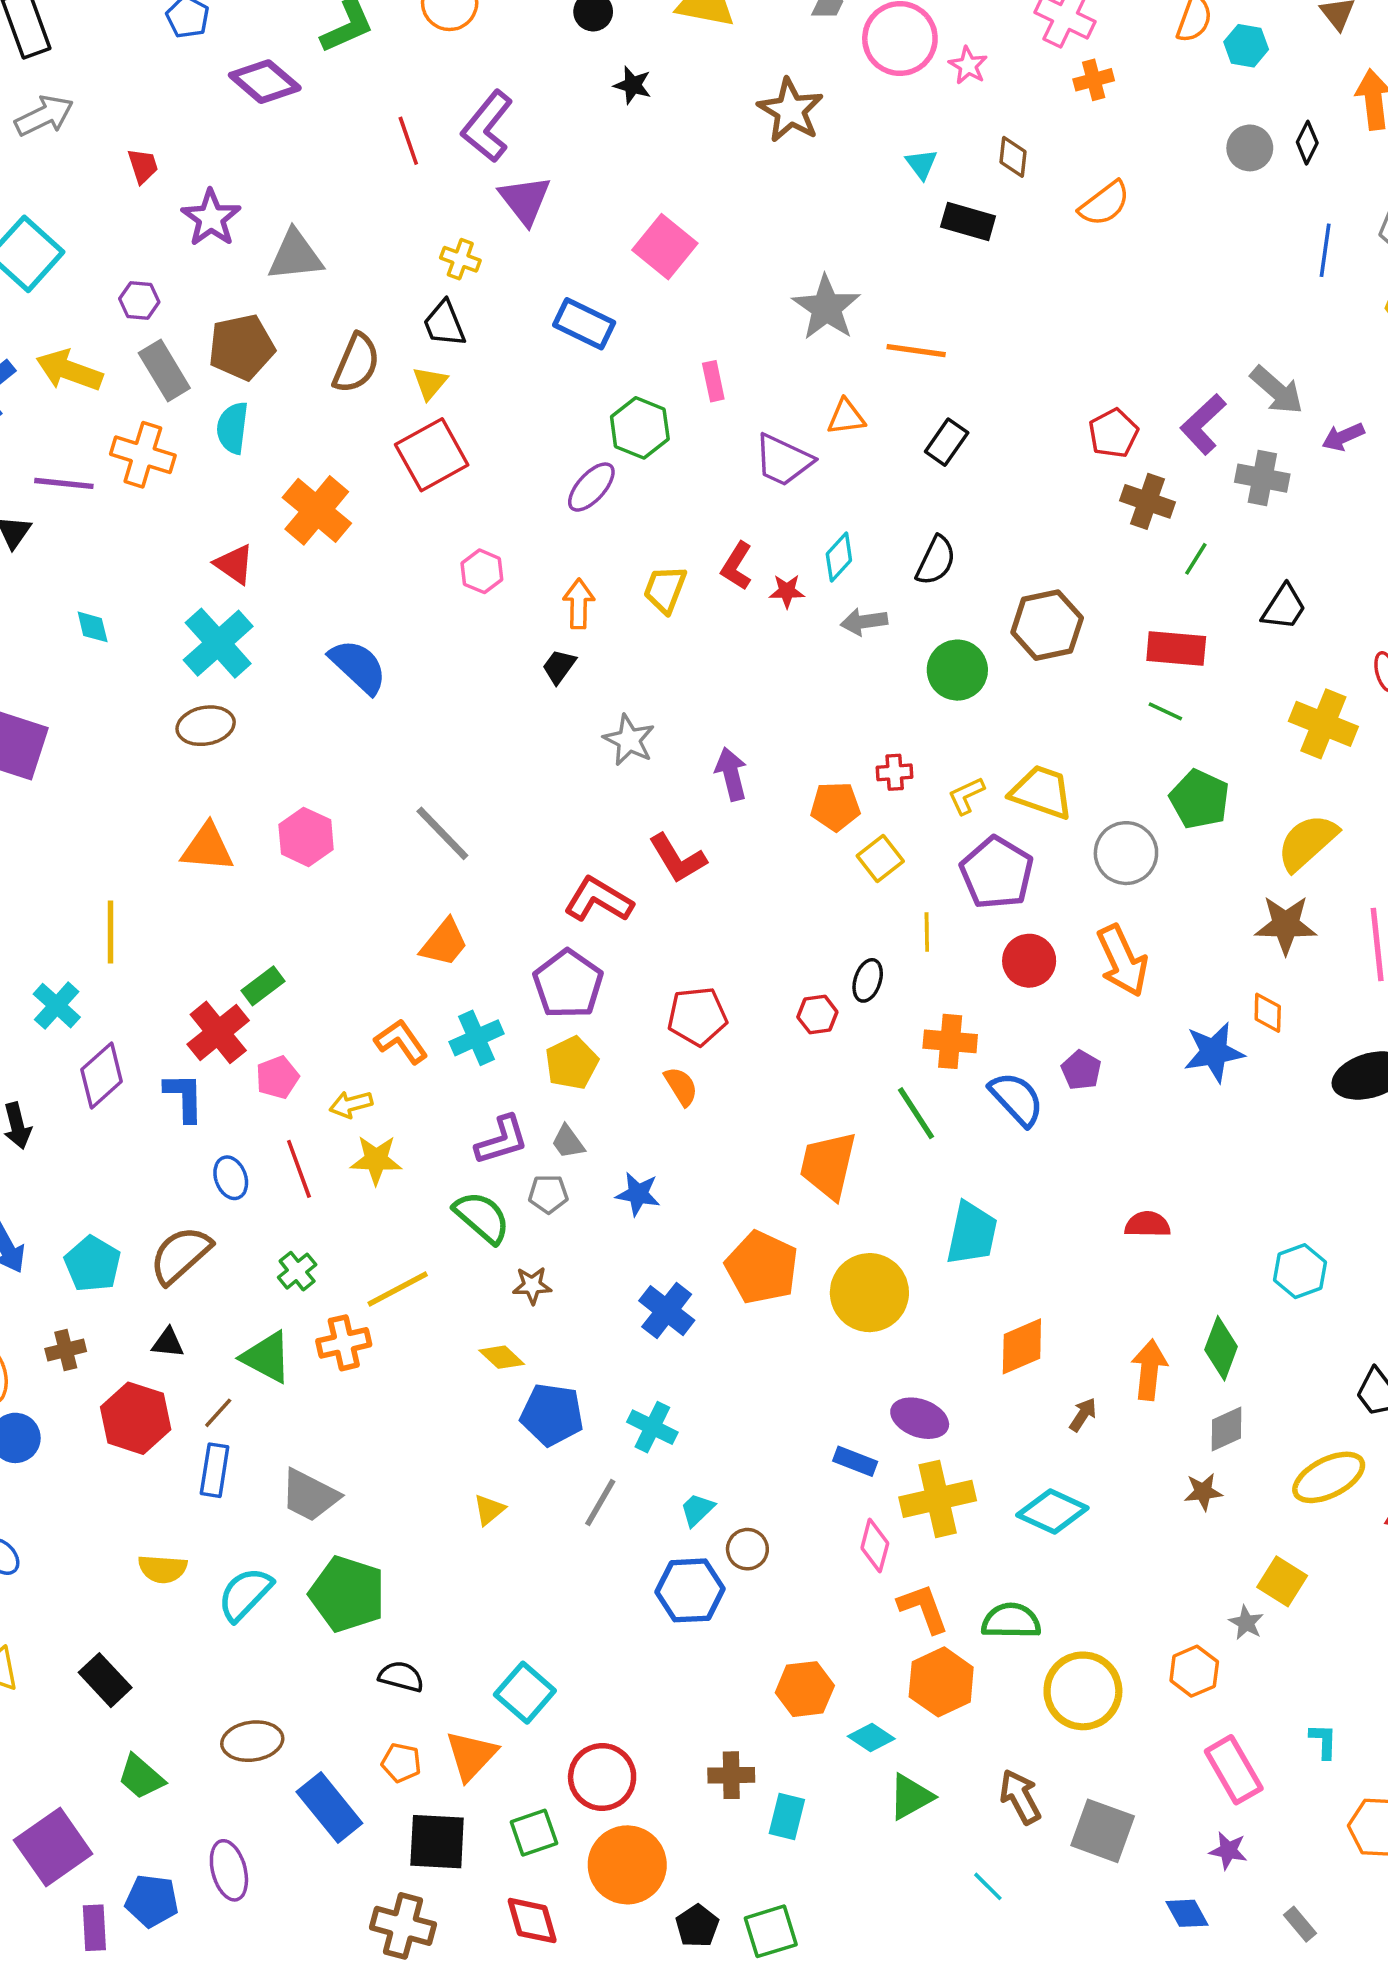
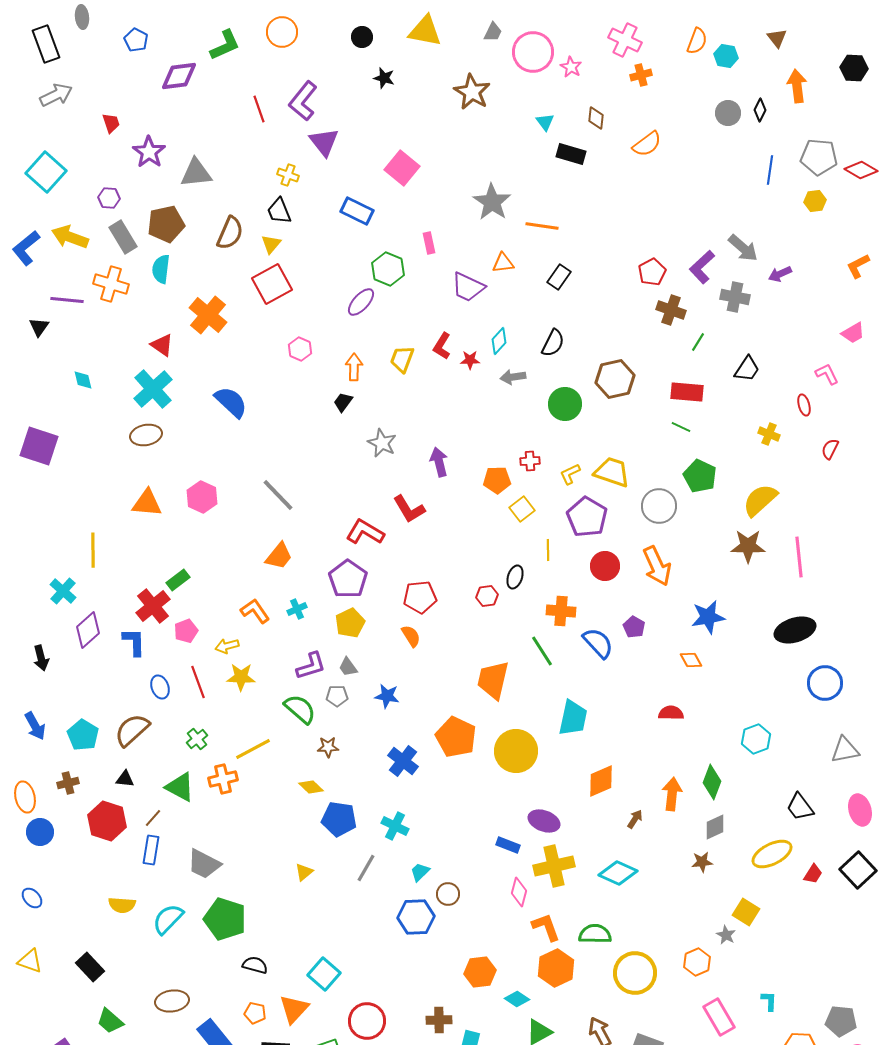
purple diamond: (265, 82) -> (179, 76), turned -48
yellow cross: (1323, 724) -> (769, 434), size x0.6
orange diamond: (1268, 1013) -> (691, 660), moved, turned -30
cyan cross: (477, 1038) -> (297, 609), size x0.7

